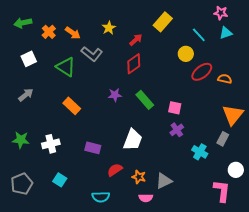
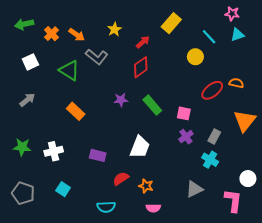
red ellipse: (202, 72) -> (212, 90), moved
gray rectangle: (223, 139) -> (214, 137), moved
gray triangle: (164, 181) -> (194, 189), moved
gray pentagon: (22, 184) -> (23, 193), turned -30

